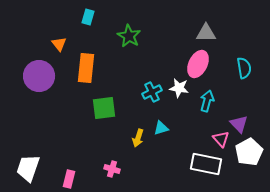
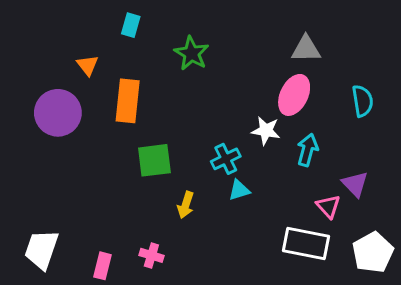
cyan cross: (152, 92) -> (226, 159), moved
yellow arrow: (138, 138) -> (186, 205), moved
white pentagon: (249, 152) -> (373, 252), moved
pink cross: (112, 169) -> (151, 255), moved

